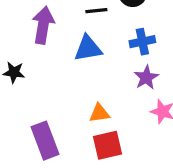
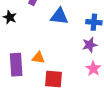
orange triangle: (99, 113) -> (38, 58), moved

